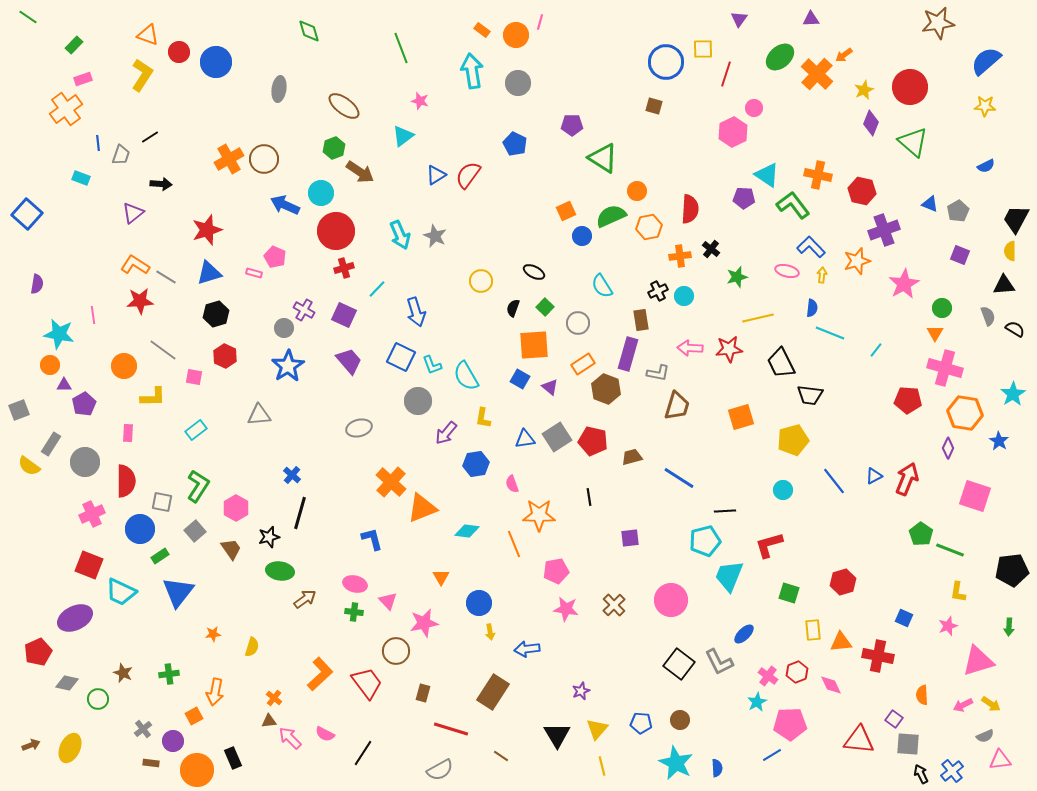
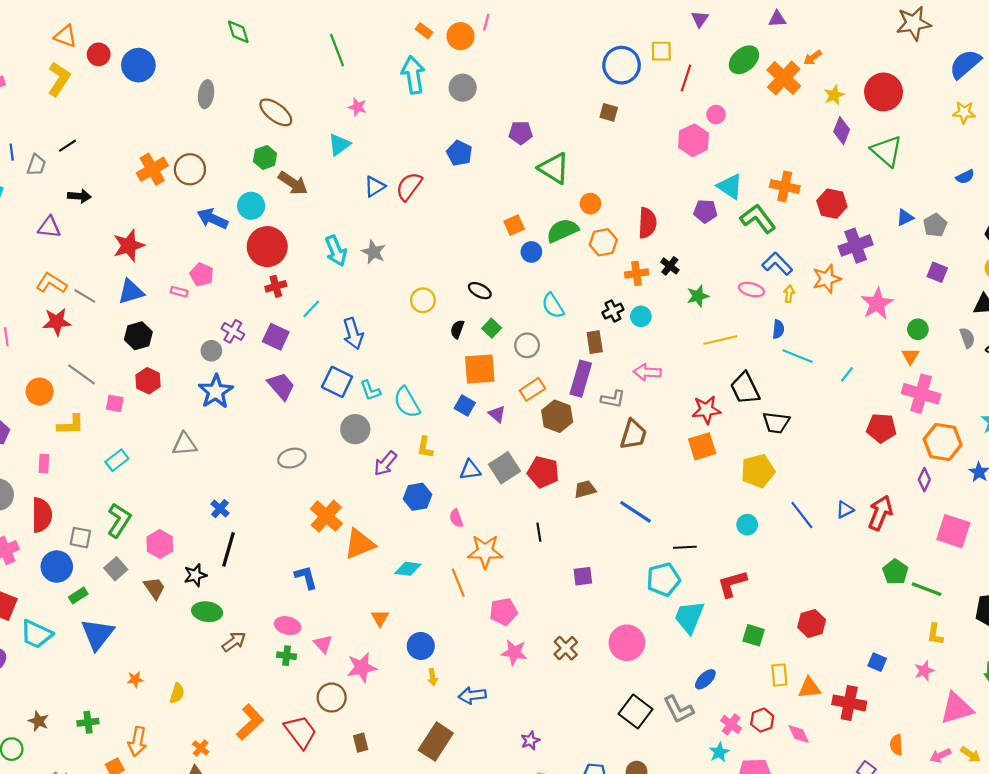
blue triangle: (930, 204) -> (905, 218), turned -48
purple triangle: (133, 213) -> (49, 227), turned 45
red star: (729, 349) -> (706, 410), moved
brown rectangle: (423, 693) -> (361, 743), turned -30

